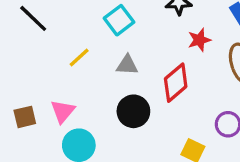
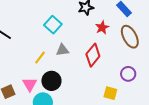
yellow line: (79, 58) -> (40, 58), moved
black circle: (133, 111) -> (51, 81), moved

